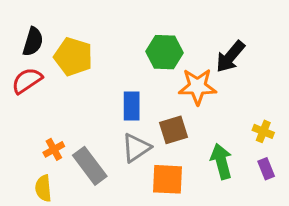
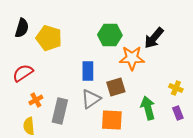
red semicircle: (27, 81) -> (23, 73), moved
gray rectangle: (90, 166) -> (60, 111), turned 50

